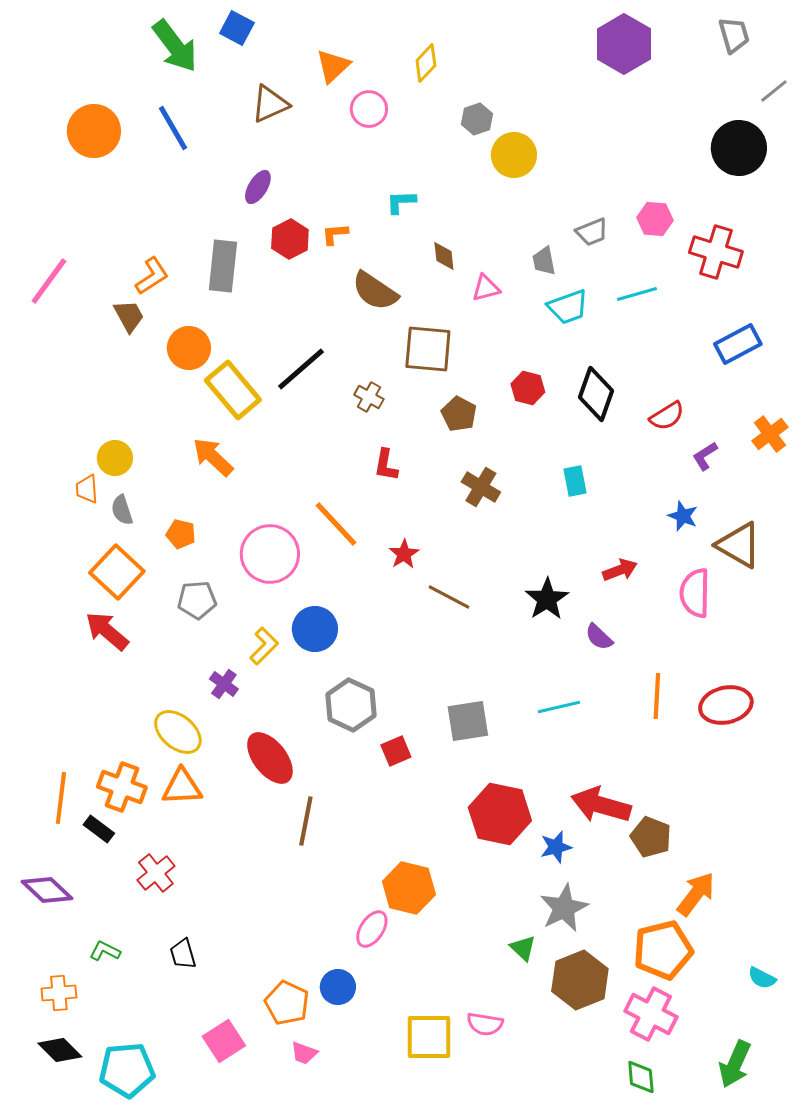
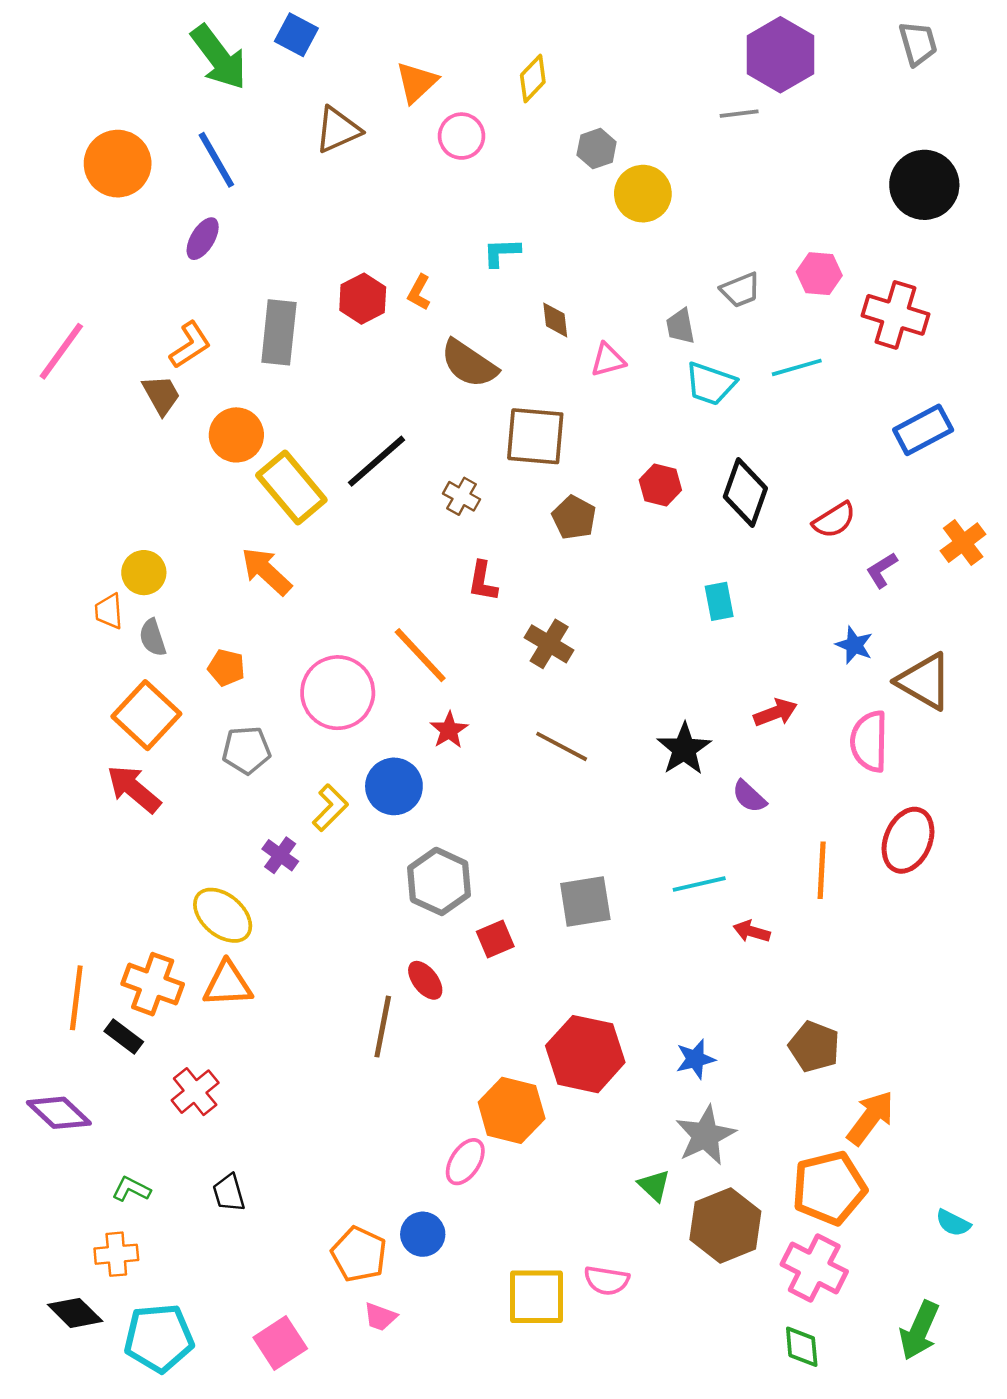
gray line: (774, 91) -> (739, 114), moved, turned 32
purple ellipse: (258, 187) -> (203, 239), moved
orange L-shape: (335, 234) -> (419, 292), turned -56
cyan trapezoid: (568, 307) -> (710, 384), turned 39
brown cross: (481, 487) -> (549, 644), moved
red star: (404, 554) -> (449, 730), moved
red ellipse: (726, 705) -> (908, 840), moved, turned -54
red ellipse: (270, 758) -> (425, 980), moved, size x0.6
red arrow: (601, 805) -> (752, 932), moved, size x0.5
red hexagon: (500, 814) -> (585, 1054), moved
orange cross: (59, 993) -> (116, 1254), moved
pink square: (224, 1041) -> (280, 1343), moved

